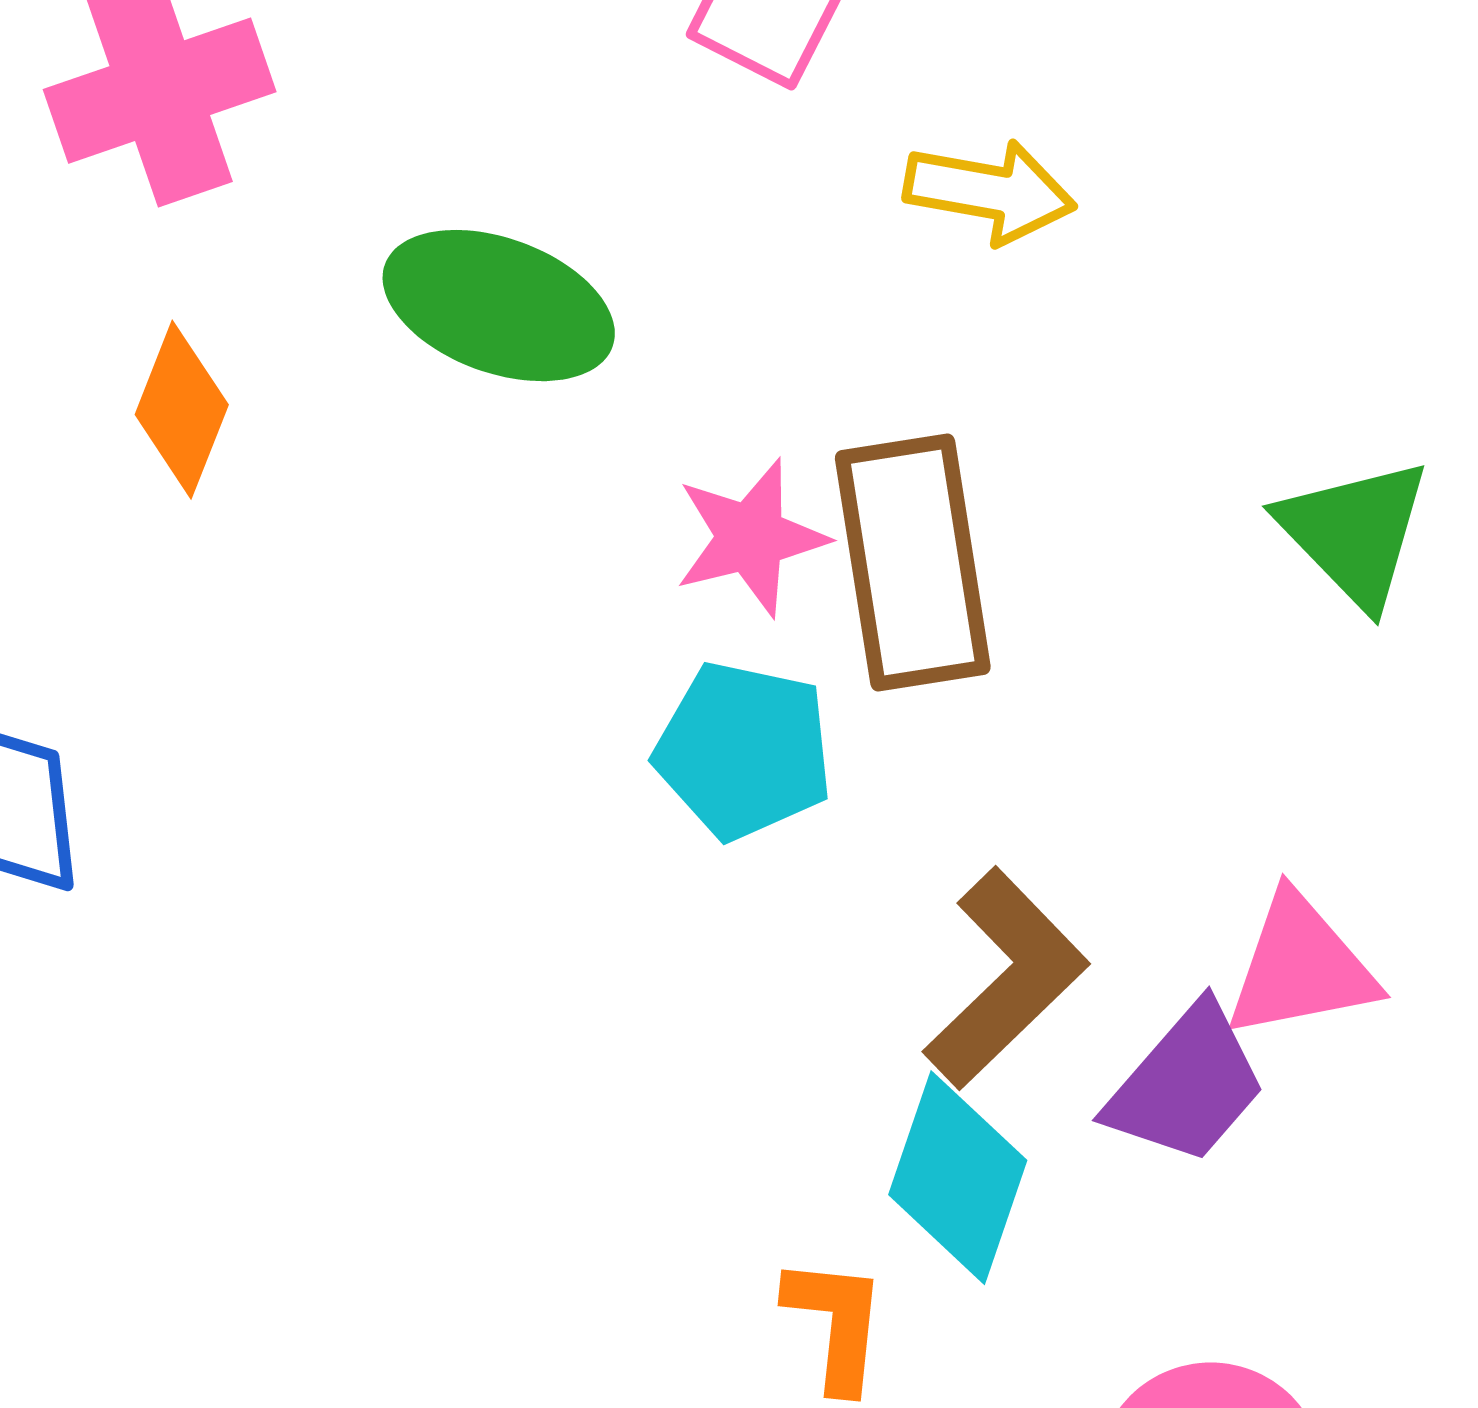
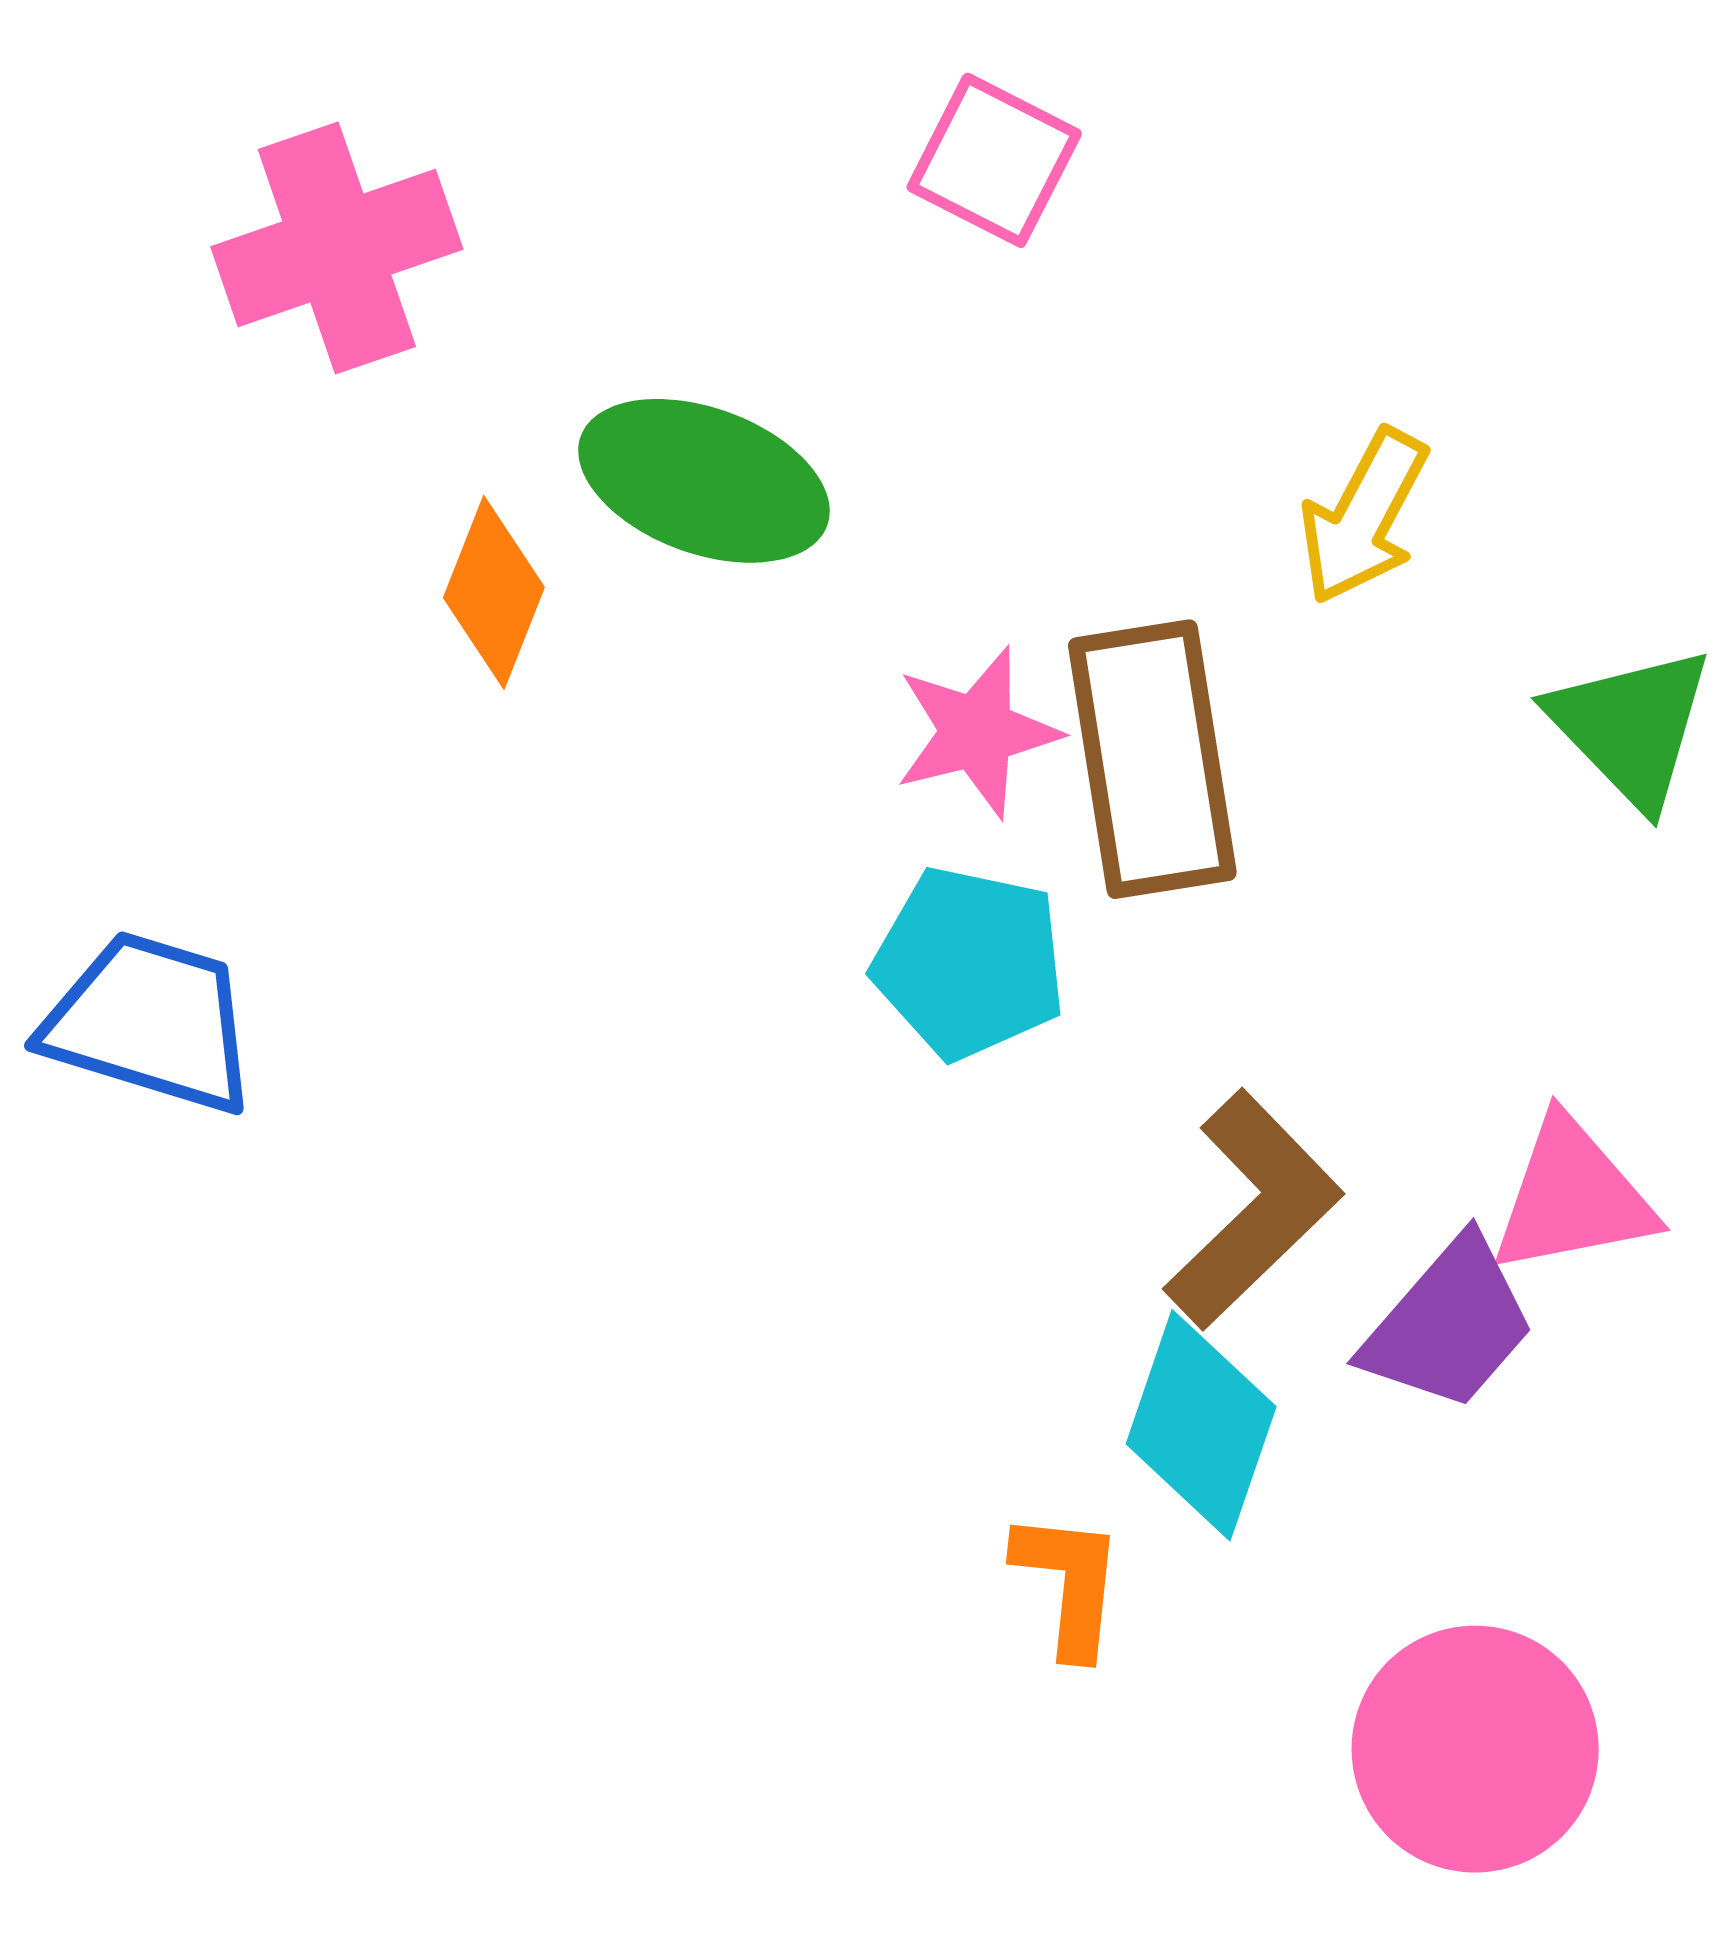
yellow arrow: (990, 192) -> (1363, 517), moved, turned 108
orange diamond: (182, 410) -> (494, 592), moved

